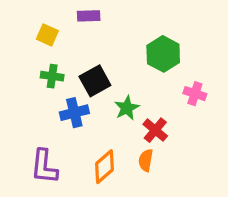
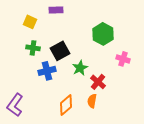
purple L-shape: (44, 167) -> (15, 105), moved, turned 30

